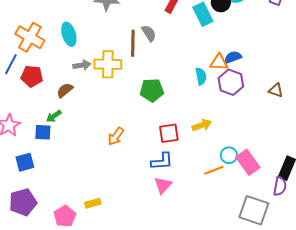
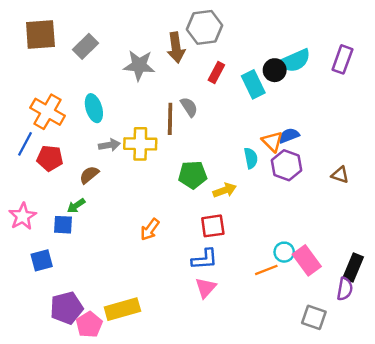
orange triangle: (219, 62) -> (272, 141), turned 42
yellow arrow: (202, 125) -> (225, 190), moved
purple pentagon: (23, 202) -> (67, 308), moved
yellow rectangle: (93, 203) -> (122, 309), size x1.8
gray square: (254, 210) -> (314, 317), size x0.7

